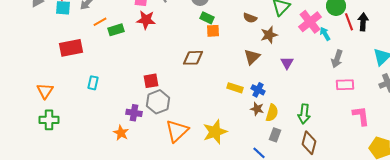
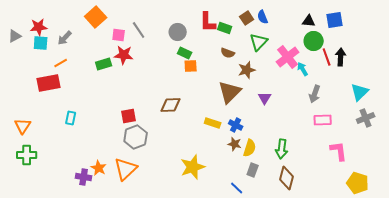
orange line: (100, 22) -> (61, 63), moved
green rectangle: (116, 30) -> (104, 64), moved
brown triangle: (252, 57) -> (230, 92), size x1.4
brown diamond: (193, 58) -> (171, 105), moved
purple cross: (134, 113) -> (84, 177), moved
orange triangle: (177, 131) -> (126, 169), moved

